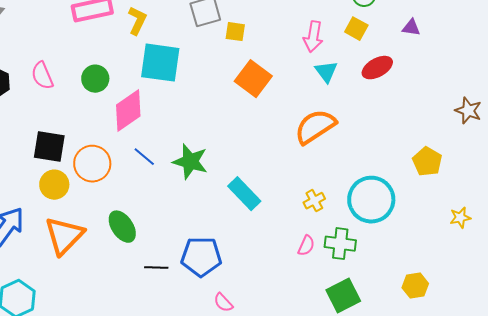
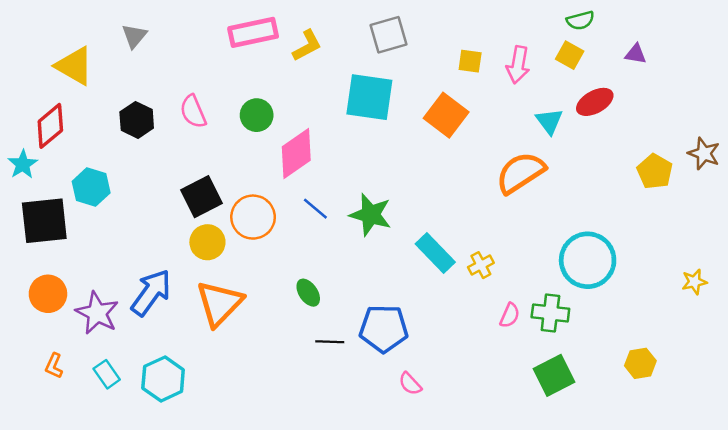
yellow L-shape: (137, 21) -> (307, 46), turned 36
yellow square: (235, 32) -> (470, 61), moved
cyan square: (160, 63) -> (369, 97), moved
cyan triangle: (326, 72) -> (549, 121), moved
black square: (49, 147) -> (201, 197), turned -36
yellow pentagon: (427, 162) -> (655, 171), moved
yellow cross: (314, 201) -> (481, 265), moved
green ellipse: (122, 227) -> (308, 293), moved, size x0.7

